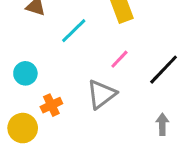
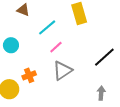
pink line: (119, 59) -> (56, 47), moved
cyan circle: (25, 73) -> (11, 45), moved

